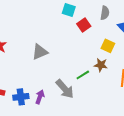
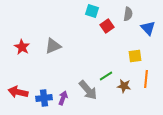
yellow square: (108, 46) -> (135, 56), moved, turned -32
gray triangle: (40, 52) -> (53, 46), moved
brown star: (101, 65) -> (124, 86), moved

